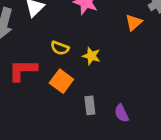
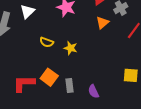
red L-shape: (23, 70) -> (24, 84), moved
orange square: (61, 81) -> (49, 77), moved

